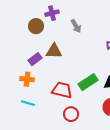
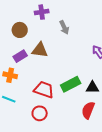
brown circle: (36, 26) -> (20, 30), moved
red circle: (71, 114) -> (40, 113), moved

